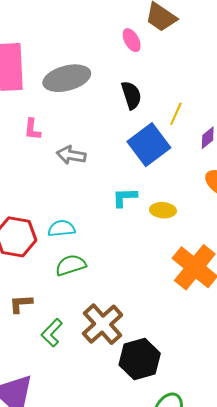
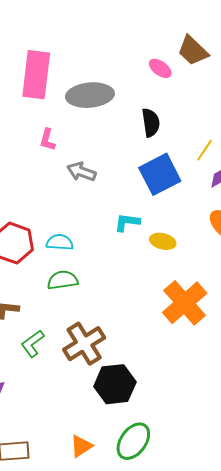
pink ellipse: (132, 40) -> (160, 68), turned -35
yellow line: (176, 114) -> (205, 150), moved

